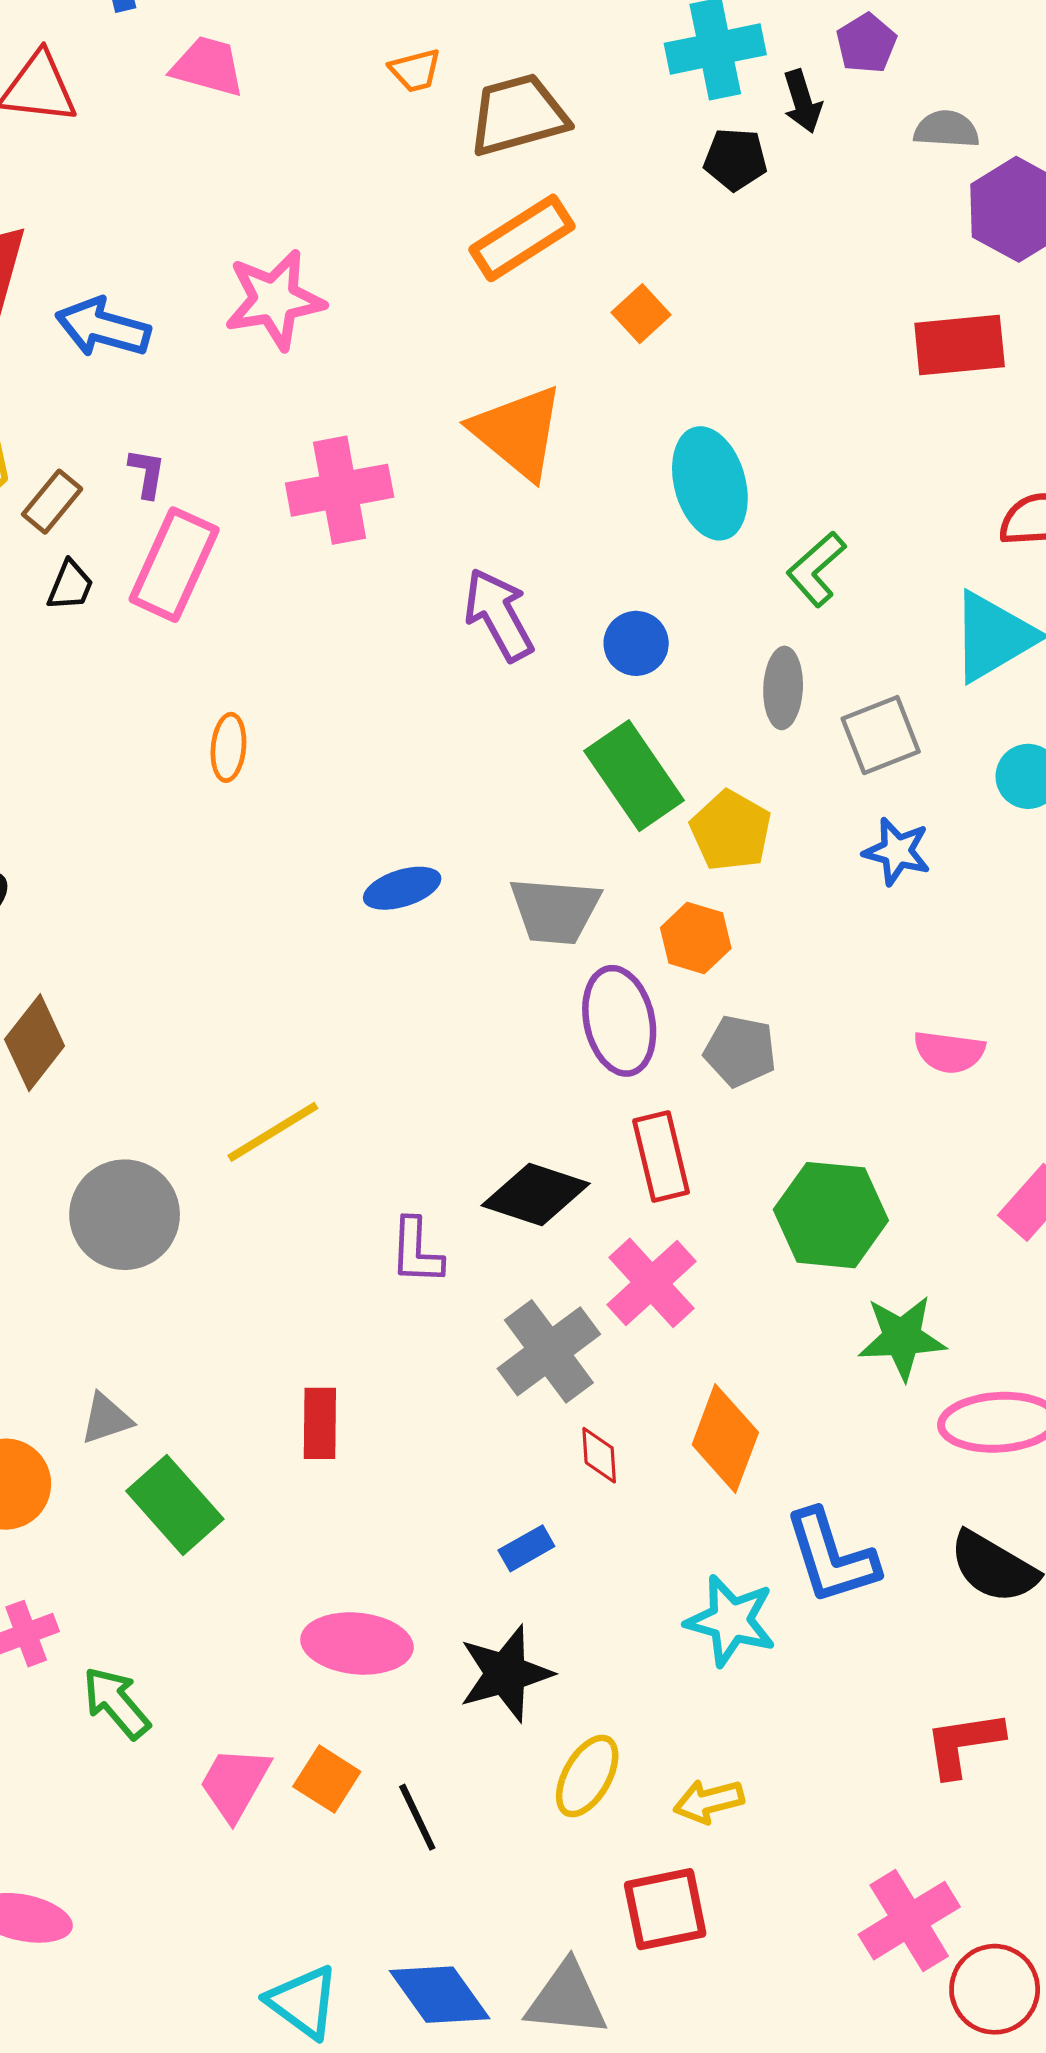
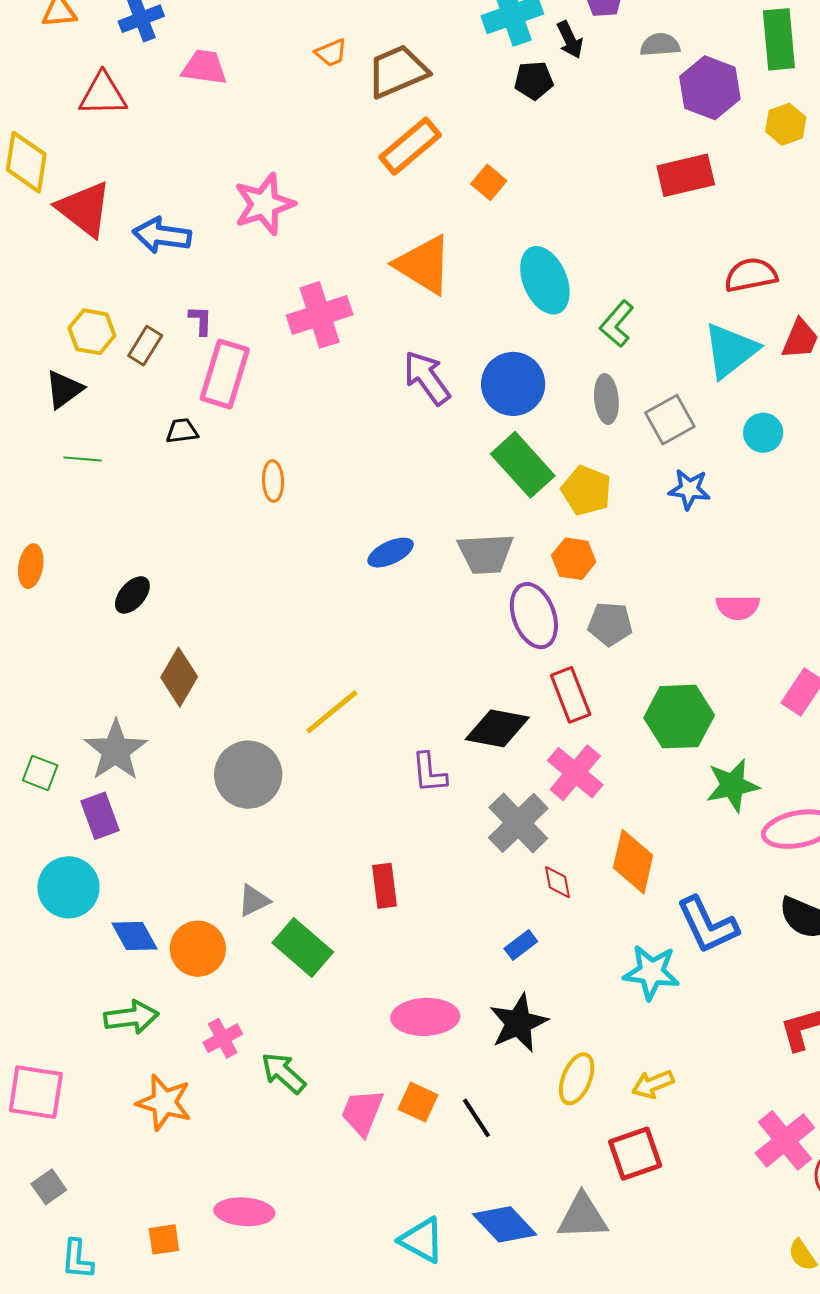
black trapezoid: (70, 585) -> (182, 431), moved, turned -112
blue circle: (636, 643) -> (513, 384), size x1.6

